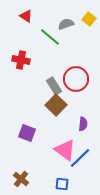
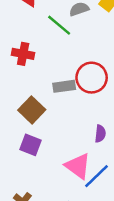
gray rectangle: (54, 86) -> (64, 86), turned -66
brown square: (56, 105) -> (32, 110), moved

